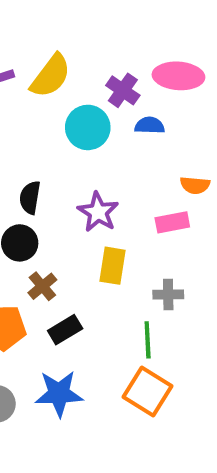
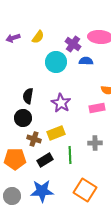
yellow semicircle: (51, 76) -> (38, 37), size x0.6
yellow rectangle: (113, 266) -> (56, 133), moved, turned 60
brown cross: (42, 286) -> (34, 139), turned -32
green line: (148, 340) -> (70, 155), moved

